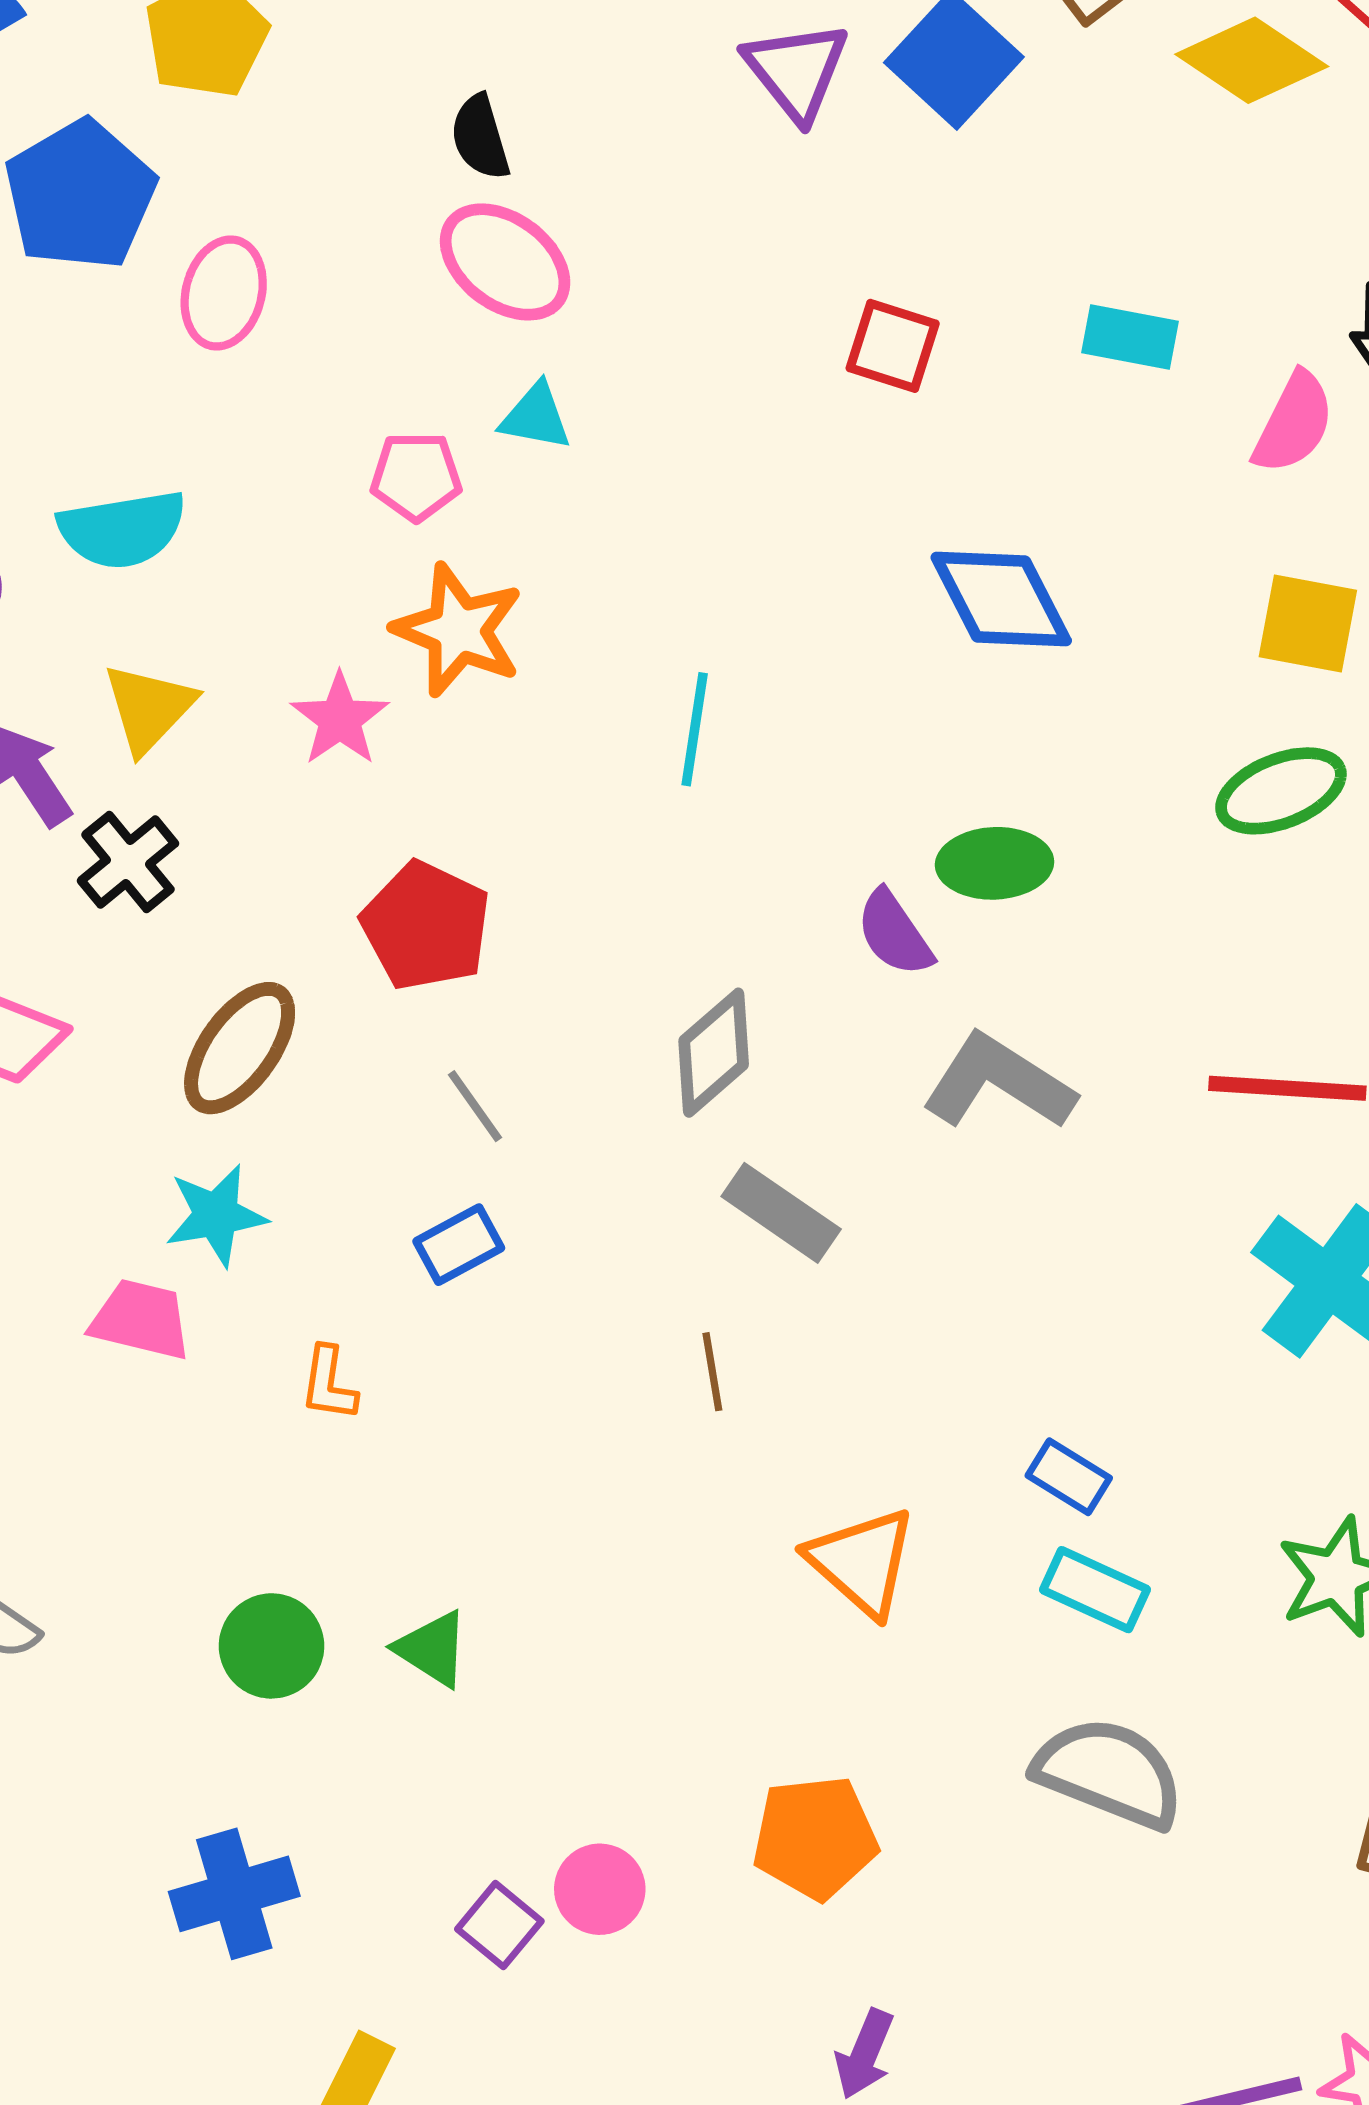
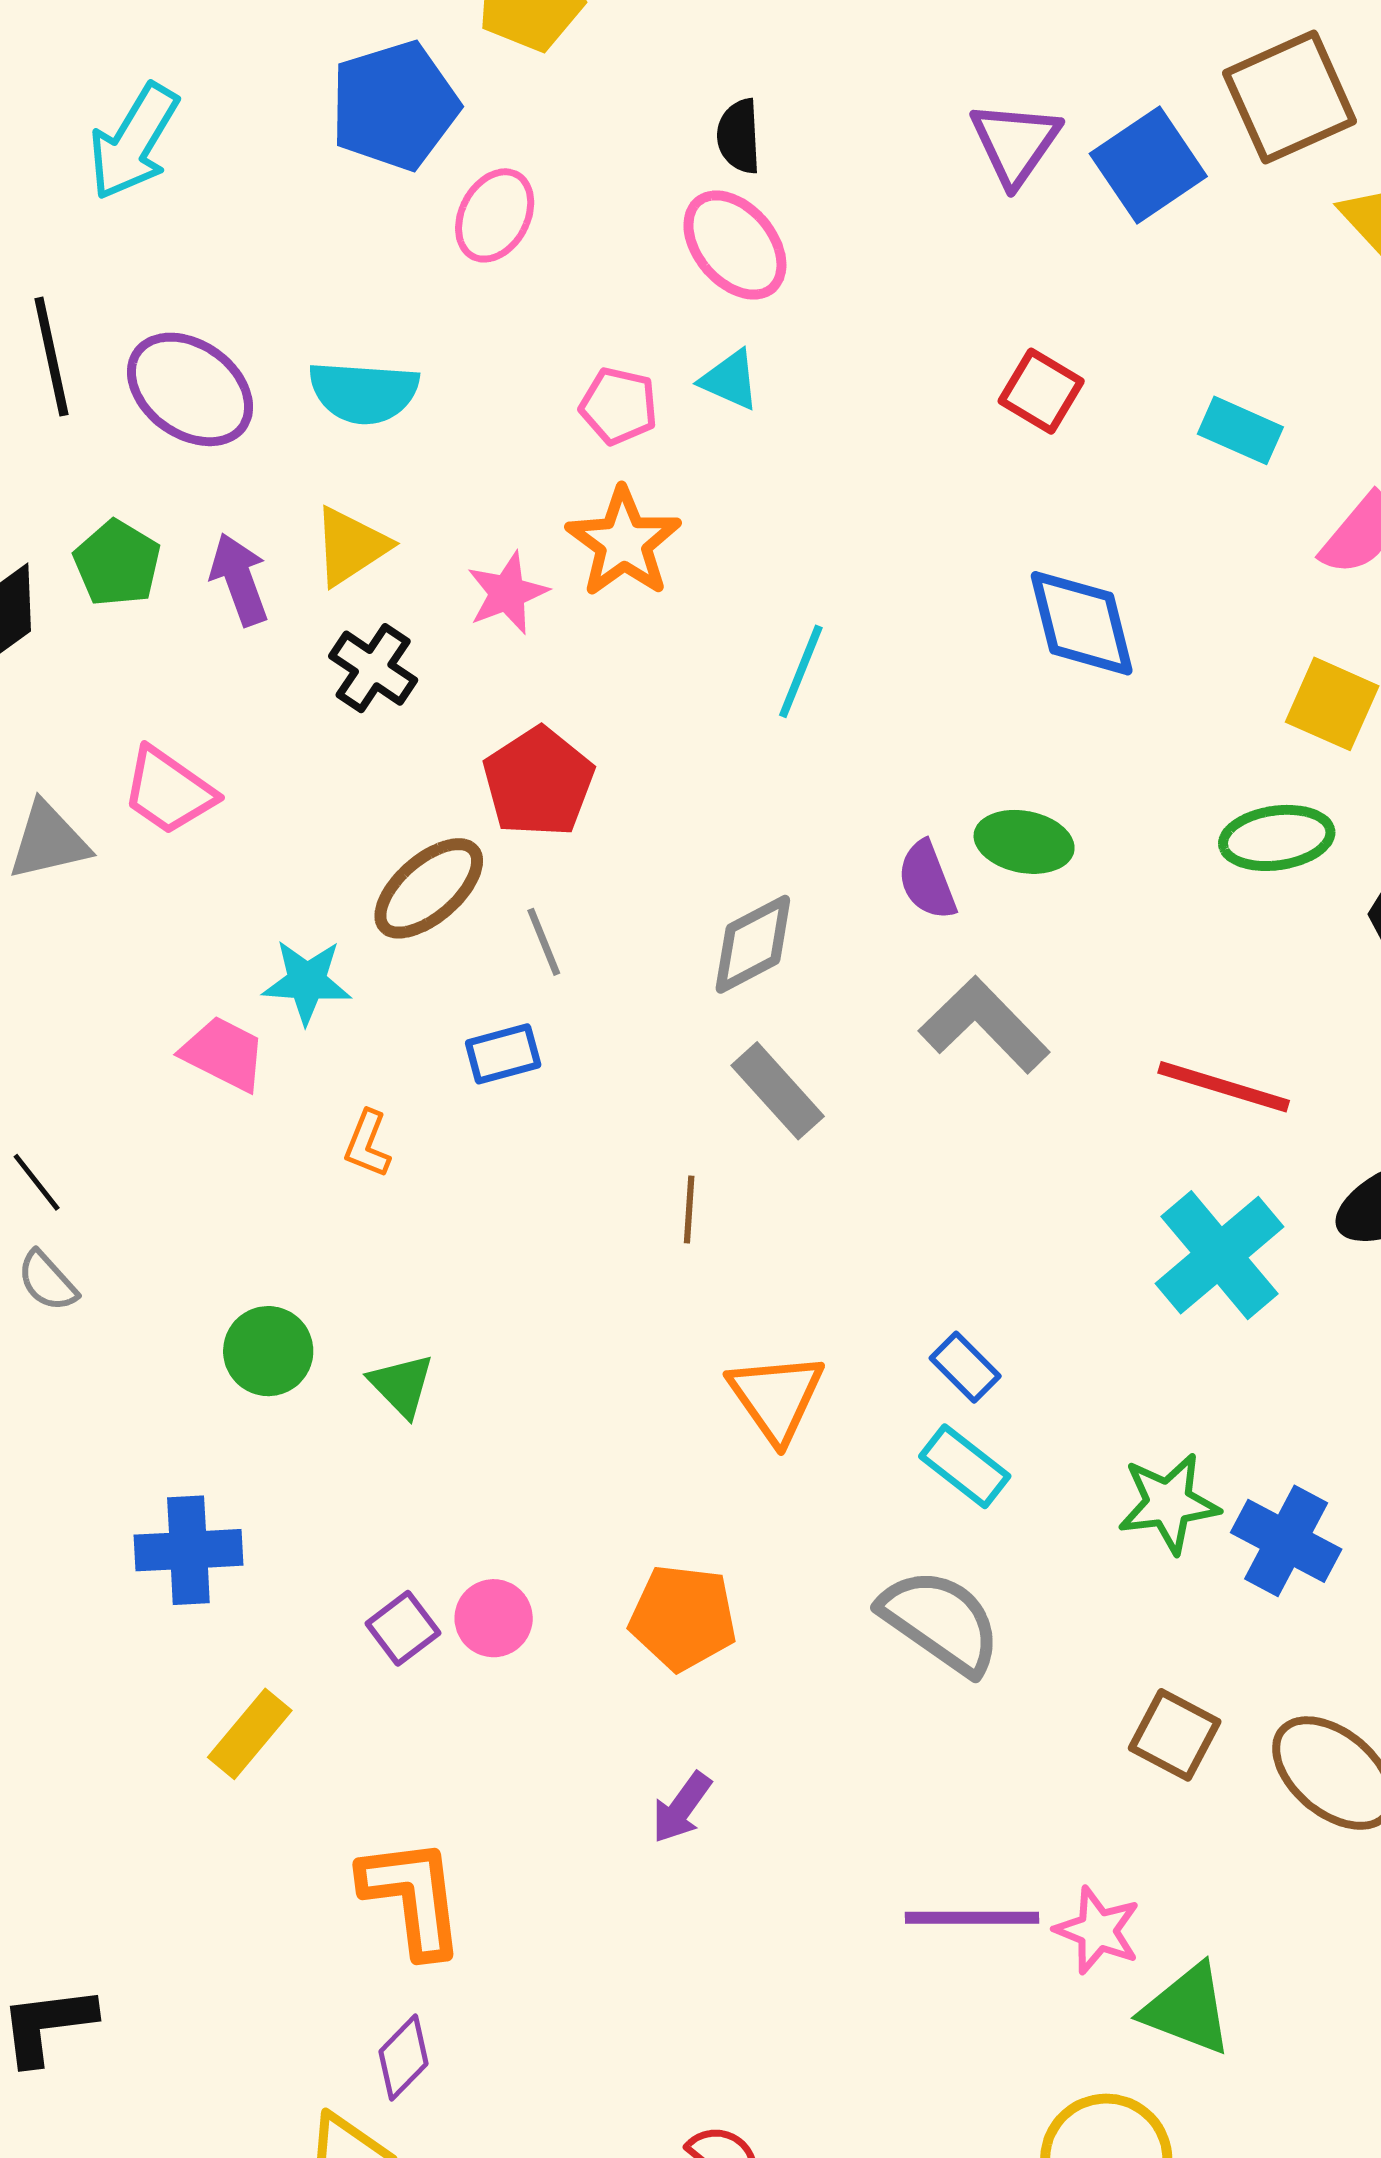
black cross: (128, 862) -> (373, 668), moved, turned -30
brown ellipse: (240, 1048) -> (429, 888), moved

